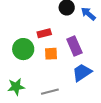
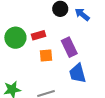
green circle: (23, 49) -> (15, 38), moved
blue trapezoid: (82, 72) -> (78, 73), turned -70

